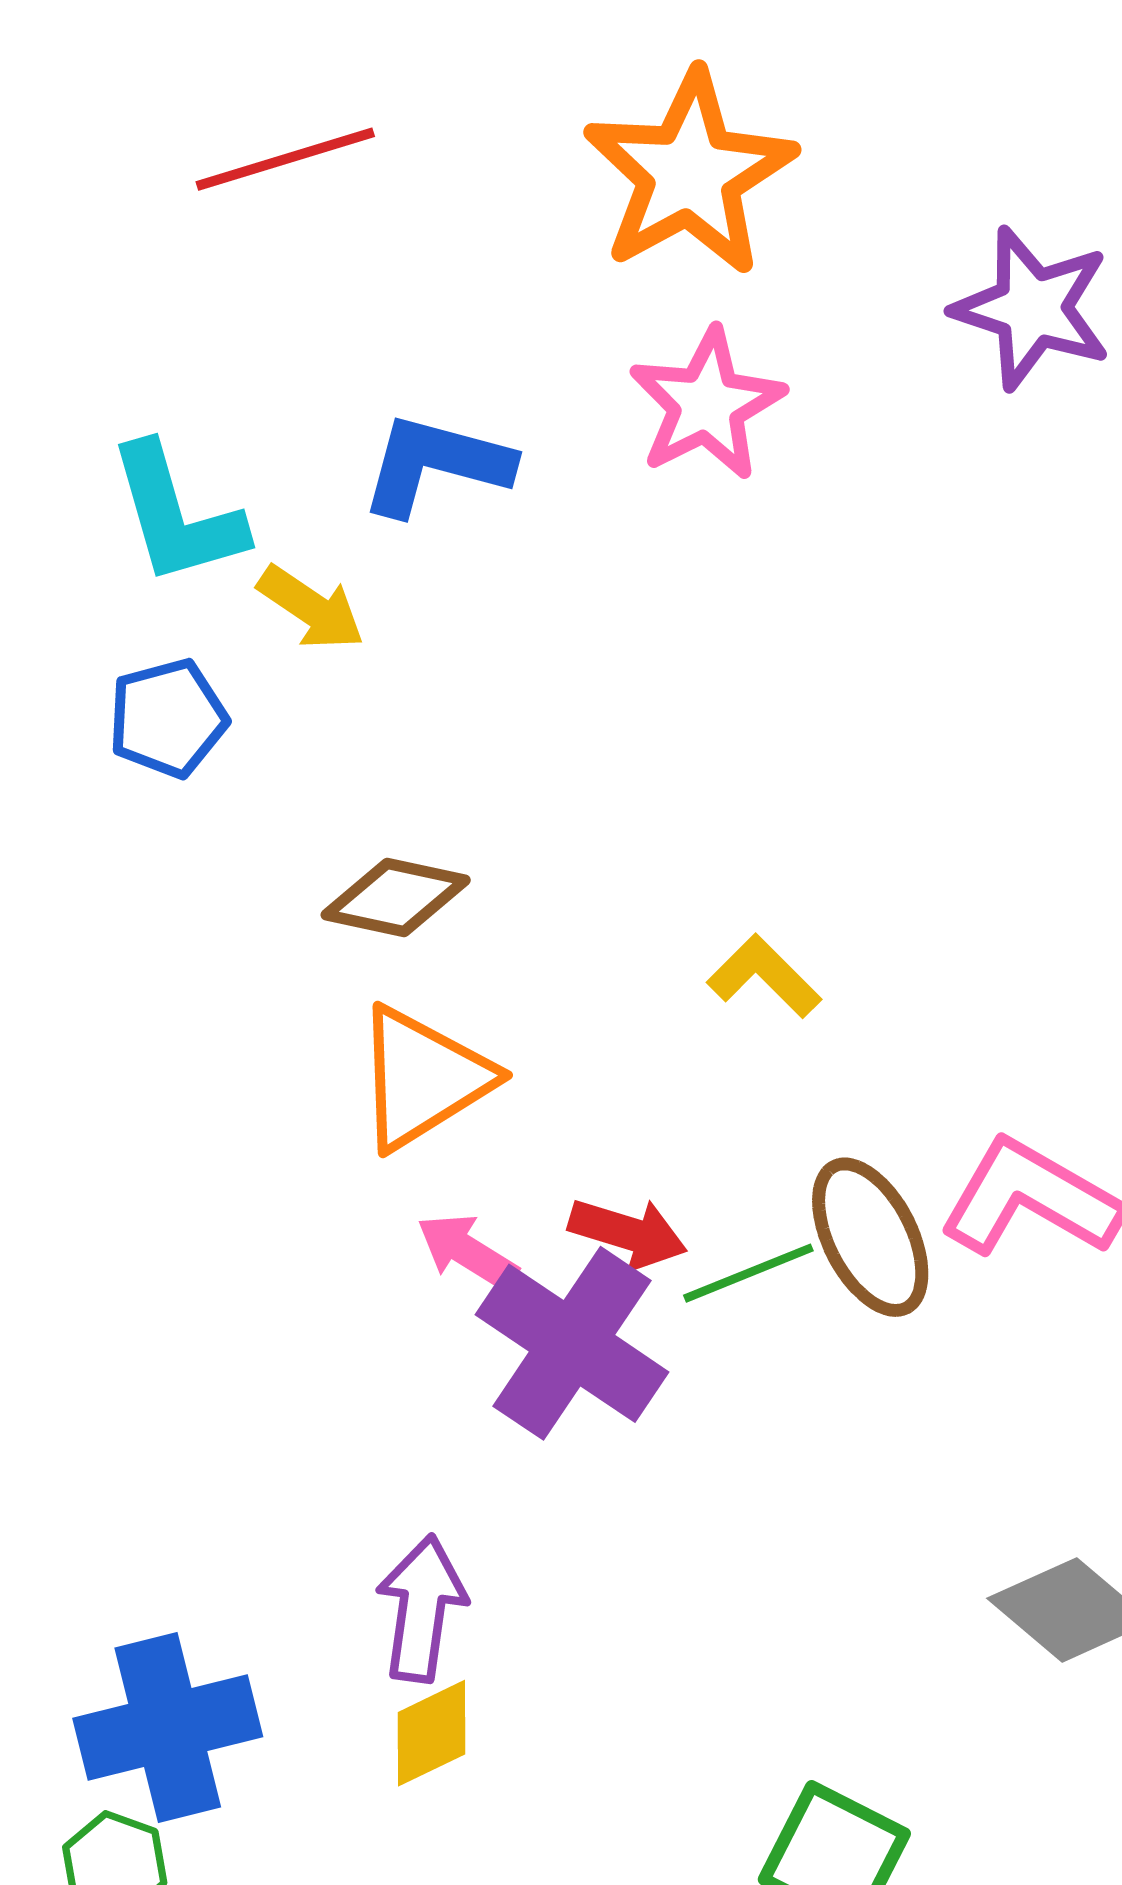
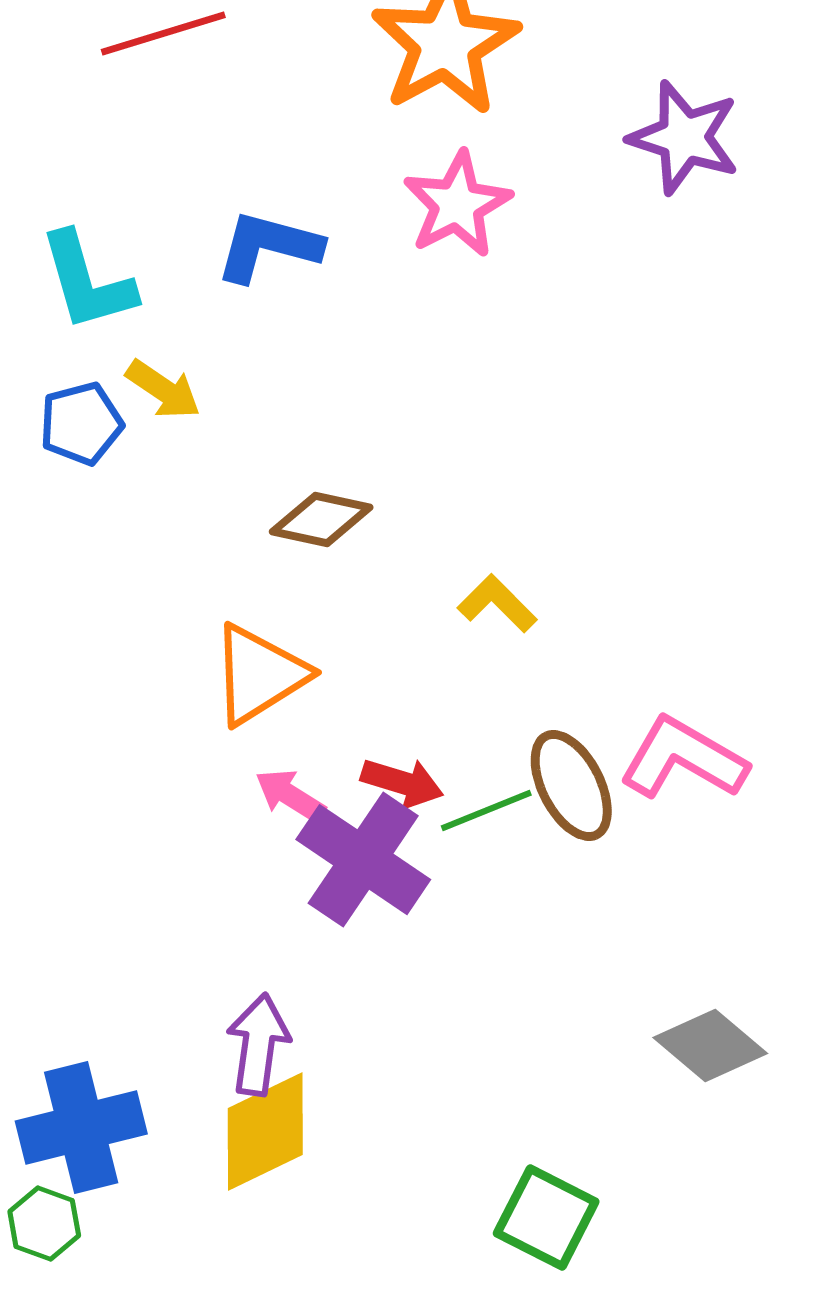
yellow arrow: (311, 608) -> (163, 390), moved
brown diamond: (396, 897) -> (321, 520), moved
yellow diamond: (432, 1733) -> (265, 1132), size x1.6

